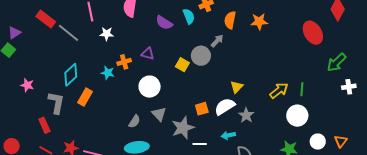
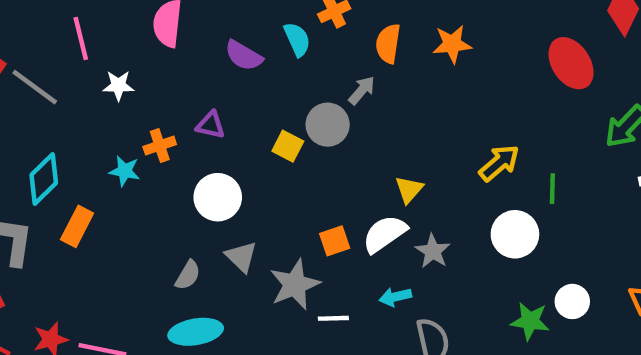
yellow arrow: (279, 91) -> (499, 163), moved
white circle: (297, 116) -> (515, 234), moved
white circle: (318, 142) -> (572, 301), moved

